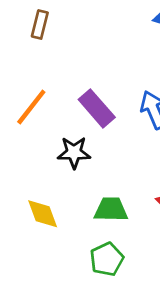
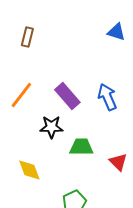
green trapezoid: (111, 209) -> (81, 147), moved

